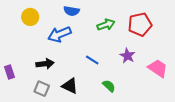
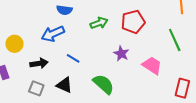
yellow circle: (30, 17) -> (14, 44), moved
blue line: (92, 60) -> (73, 58), moved
green semicircle: (109, 86) -> (103, 84), size x1.6

